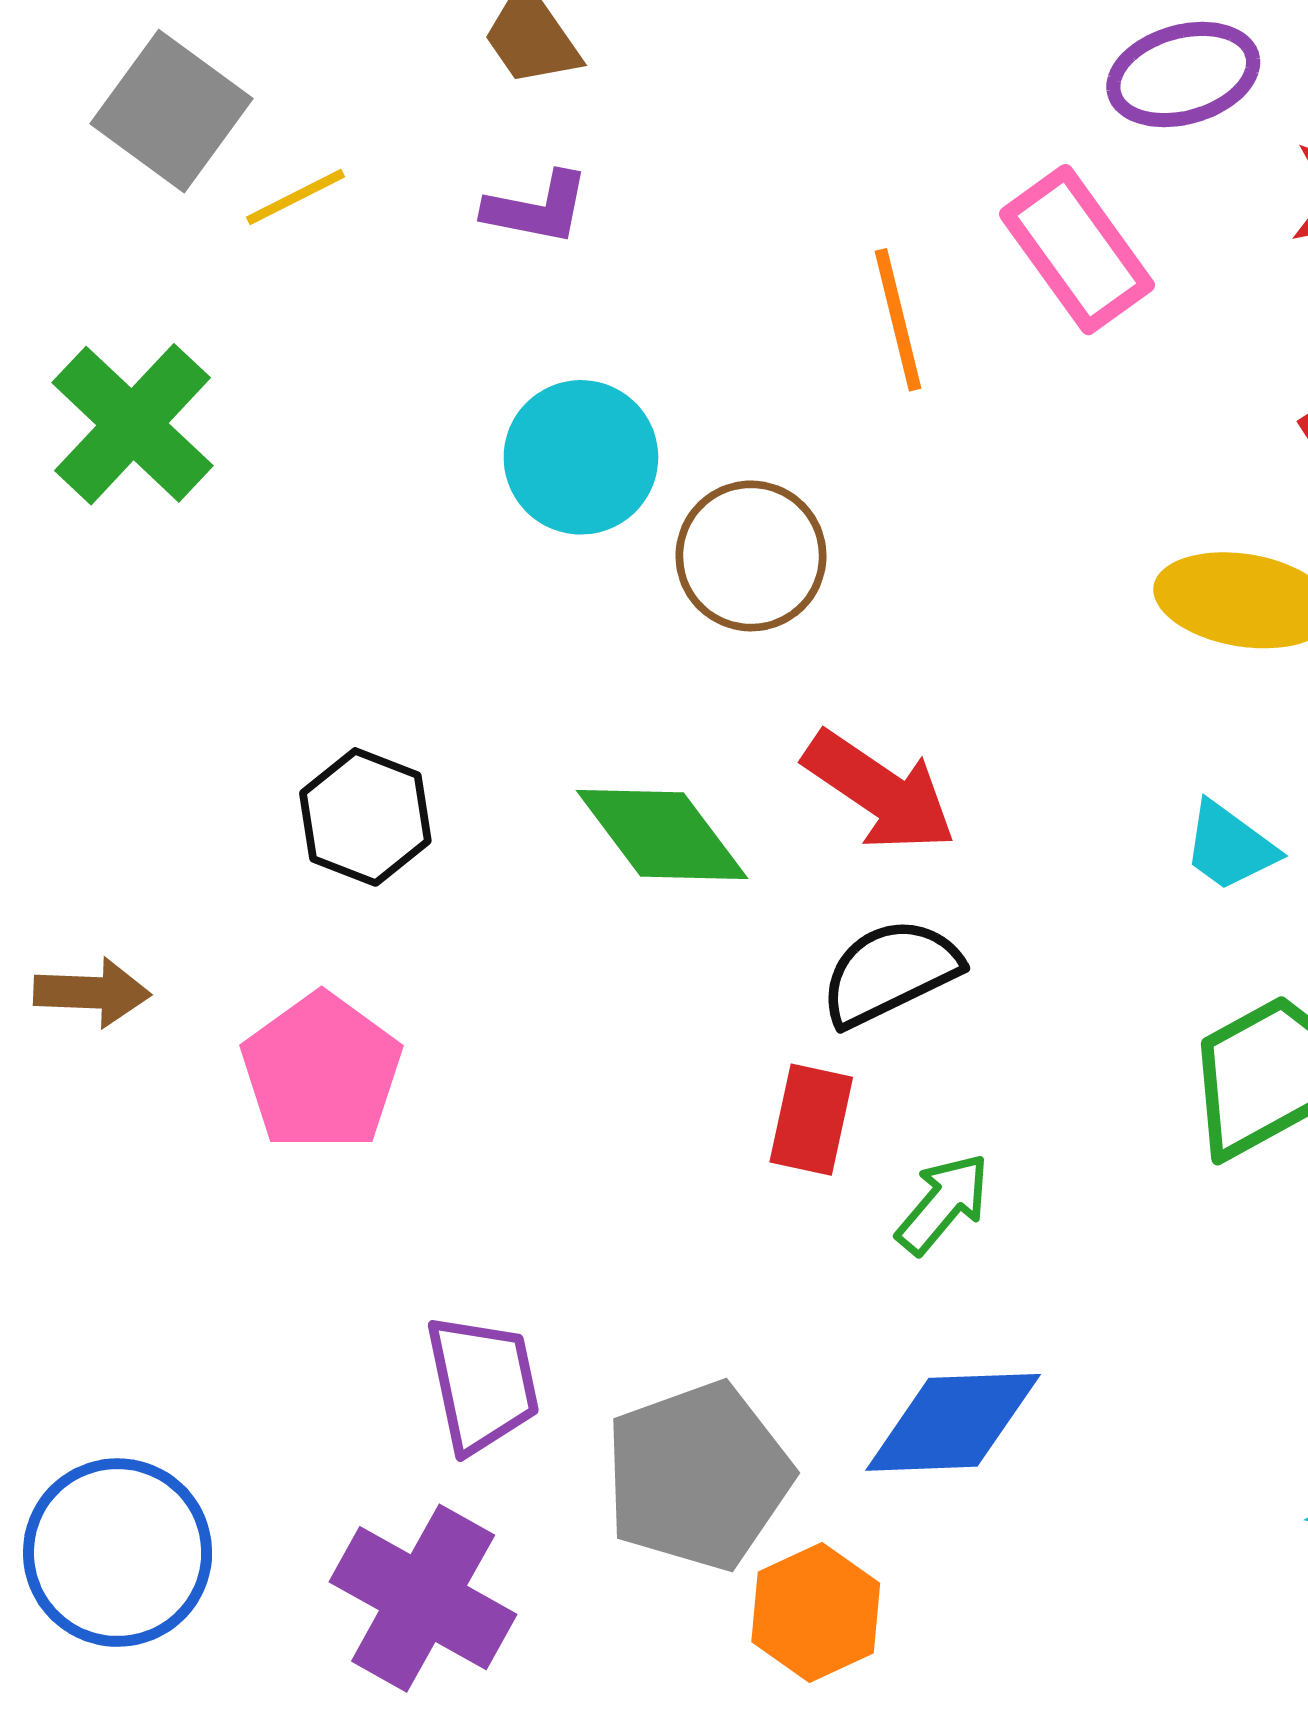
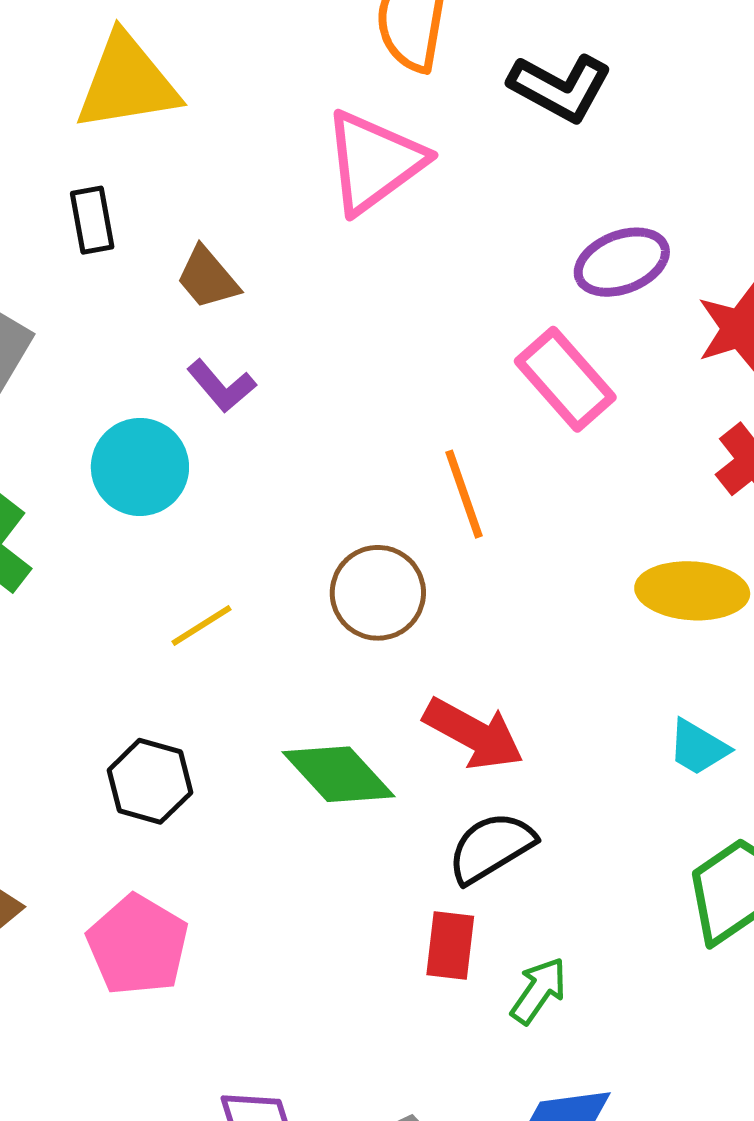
yellow line: (295, 197) -> (202, 625), moved
purple L-shape: (537, 208) -> (221, 386), turned 44
orange line: (898, 320) -> (464, 494), moved
cyan circle: (581, 457) -> (140, 467), moved

